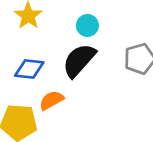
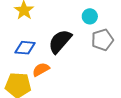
cyan circle: (87, 25) -> (90, 16), moved

